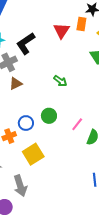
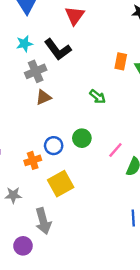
orange rectangle: (81, 24) -> (121, 61), moved
red triangle: (61, 31) -> (75, 15), moved
black L-shape: (26, 43) -> (58, 49), turned -95

